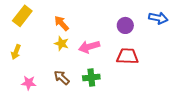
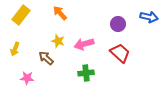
orange arrow: (62, 23) -> (60, 13), moved
red trapezoid: (127, 56) -> (120, 53), turned 40
brown arrow: (62, 77) -> (46, 58), moved

